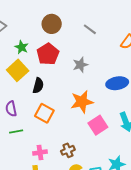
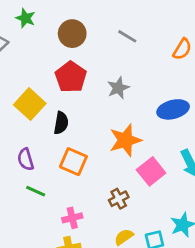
green star: (22, 47) -> (25, 18), moved
green line: (16, 131) -> (36, 191), turned 40
brown cross: (68, 150) -> (119, 199), moved

